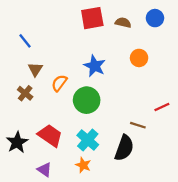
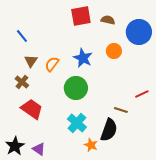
blue circle: (155, 18) -> (139, 32), moved, size x1.6
orange circle: (139, 58) -> (114, 51), moved
orange semicircle: (59, 83) -> (52, 64), moved
red trapezoid: (50, 135) -> (32, 109), moved
black star: (17, 142) -> (15, 146), moved
orange star: (83, 165) -> (91, 145), moved

